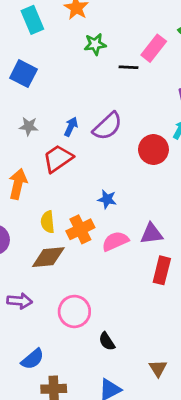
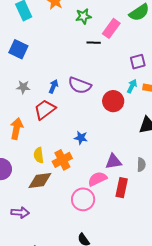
green star: (95, 44) -> (83, 16), moved
purple semicircle: (108, 126) -> (80, 85), turned 65
pink semicircle: (115, 241) -> (97, 179), moved
pink circle: (74, 311) -> (83, 199), moved

